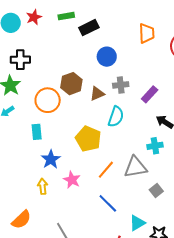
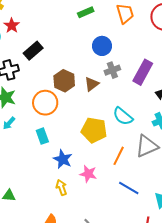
green rectangle: (66, 16) -> (86, 12), moved
black rectangle: (89, 28) -> (33, 51), moved
blue circle: (107, 57) -> (102, 46), moved
purple rectangle: (150, 94) -> (143, 72), size x1.4
cyan semicircle: (116, 117) -> (123, 116), moved, turned 125

